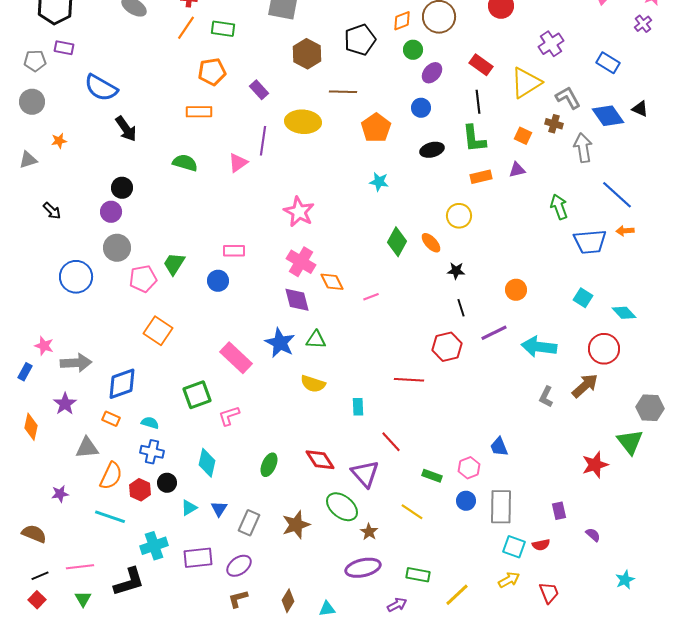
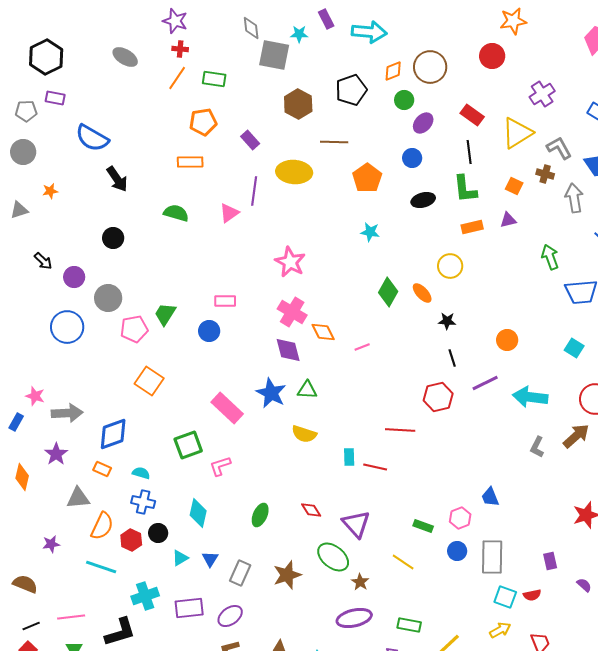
purple circle: (111, 212) -> (74, 277), moved
red line: (391, 442) -> (375, 467), moved, turned -35
red diamond: (320, 460) -> (311, 510), size x0.7

